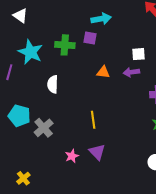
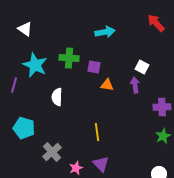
purple square: (90, 38) -> (94, 67), moved
white square: (139, 54) -> (142, 67), turned 32
purple arrow: (131, 72) -> (135, 85), turned 91
gray cross: (44, 128) -> (52, 152), moved

